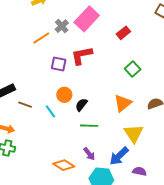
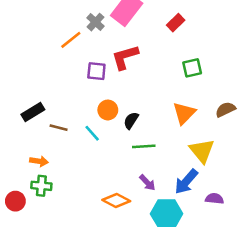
green square: (133, 69) -> (192, 68), turned 35

